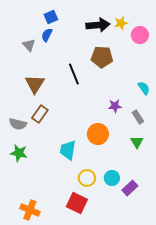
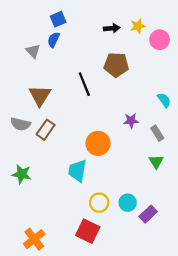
black arrow: (98, 25) -> (112, 28), size x0.6
gray semicircle: (18, 124) -> (21, 124), moved
orange circle: (98, 134) -> (98, 143), moved
orange cross: (30, 210) -> (34, 239), turned 30

